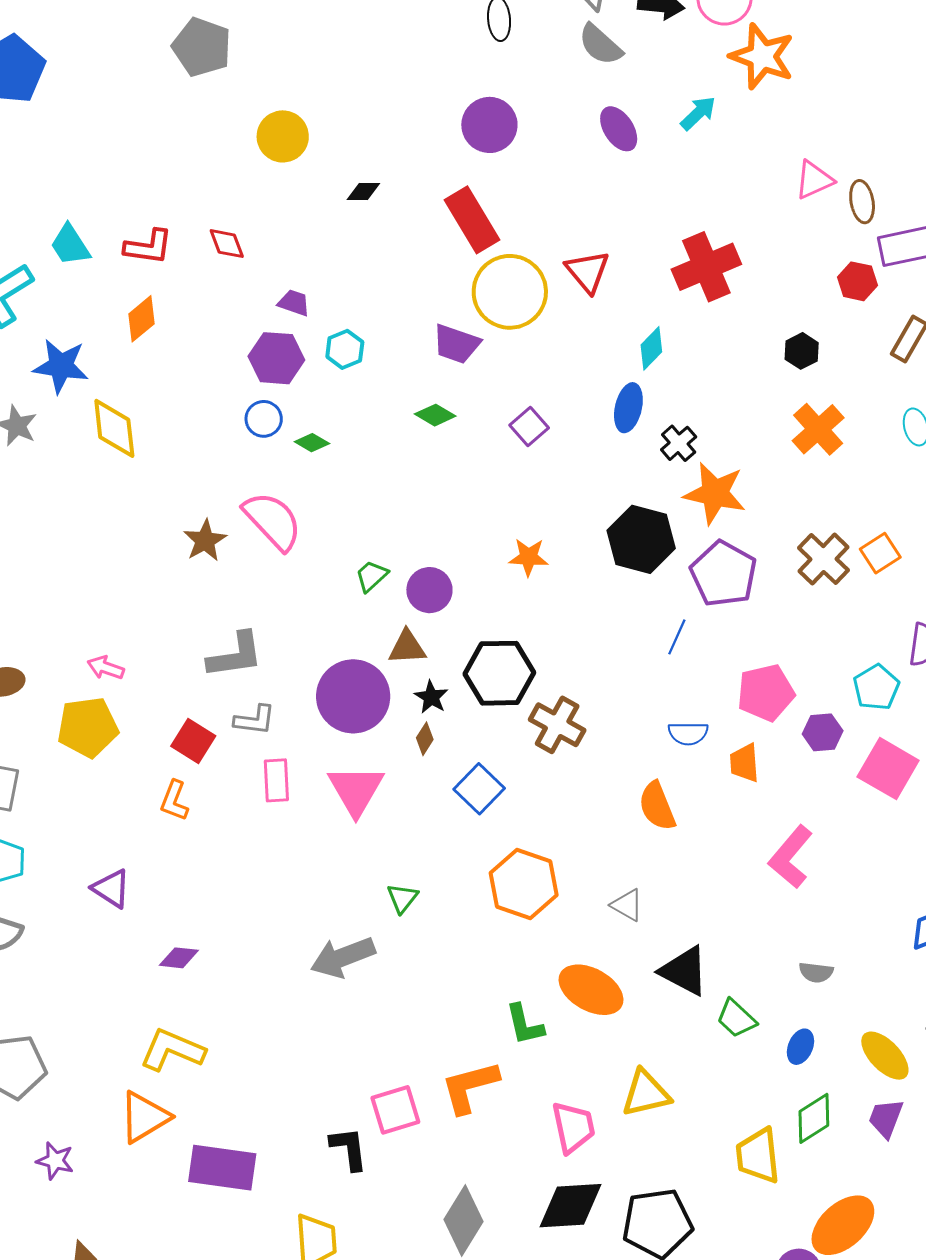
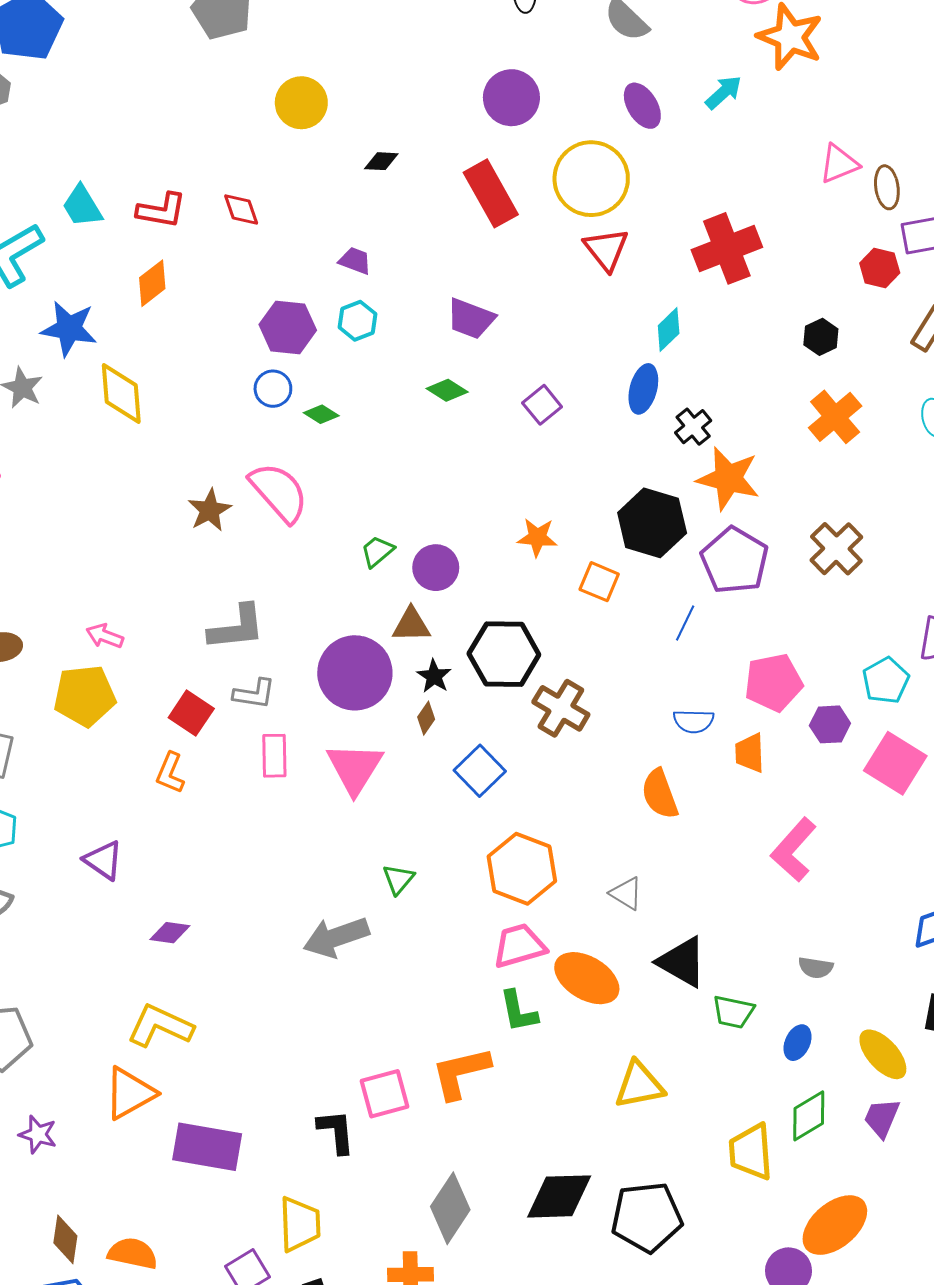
yellow circle: (510, 292) -> (591, 179), moved
purple trapezoid: (294, 303) -> (355, 261), moved
orange square: (880, 553) -> (599, 582), moved, turned -36
green trapezoid: (736, 1018) -> (733, 1012), turned -33
pink trapezoid: (573, 1127) -> (519, 946), moved, turned -96

